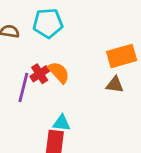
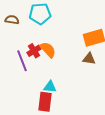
purple line: (23, 87) -> (22, 61), turned -35

